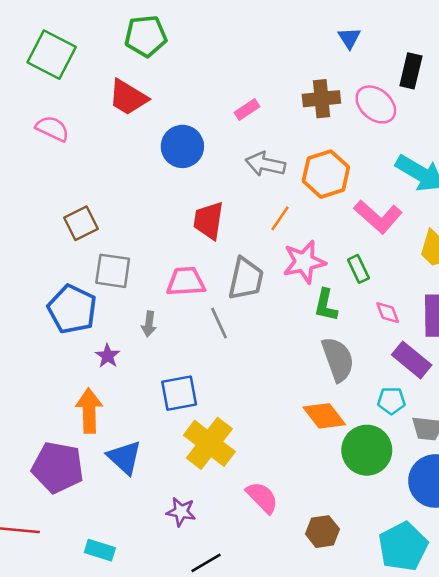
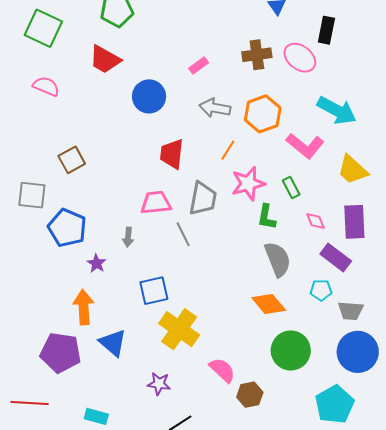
gray square: (113, 271) -> (32, 195), moved
green circle: (367, 450) -> (291, 350), moved
brown hexagon: (322, 532) -> (250, 395), moved

